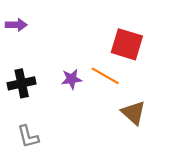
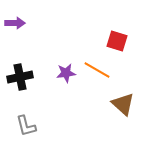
red square: (127, 44) -> (117, 41), size x0.7

